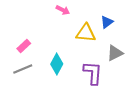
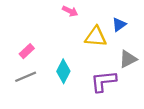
purple L-shape: (93, 73) -> (103, 81), turned -100

